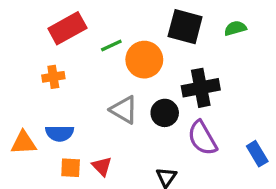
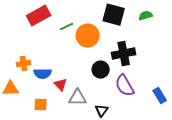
orange cross: (53, 77) -> (24, 64), moved
gray triangle: (124, 110) -> (78, 98), moved, turned -30
blue semicircle: (60, 133) -> (43, 74), moved
red triangle: (102, 166) -> (61, 85), moved

